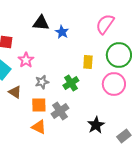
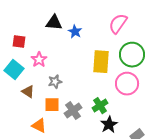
yellow rectangle: (88, 62) -> (101, 62), size x1.6
green cross: (71, 83) -> (100, 106), moved
orange triangle: (39, 127) -> (39, 126), moved

